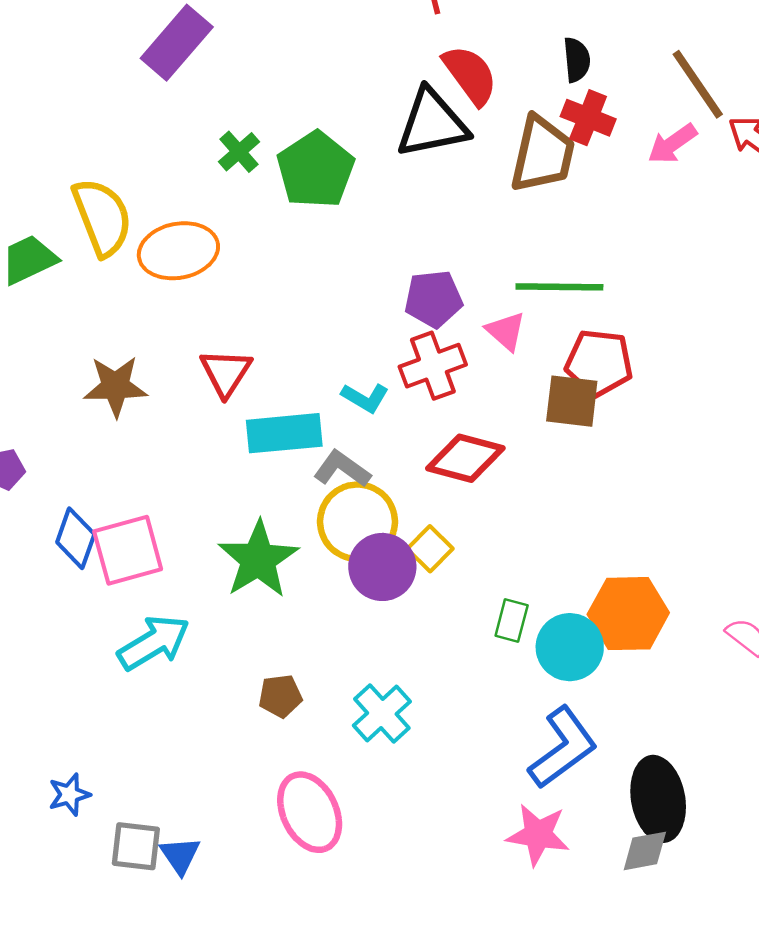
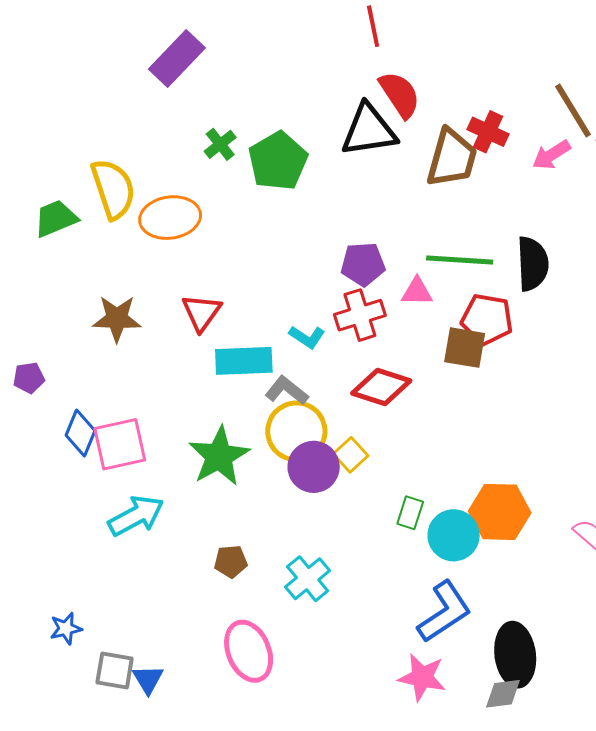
black semicircle: (577, 60) -> (533, 264), moved, size x1.6
pink triangle: (506, 331) -> (417, 292), turned -44

